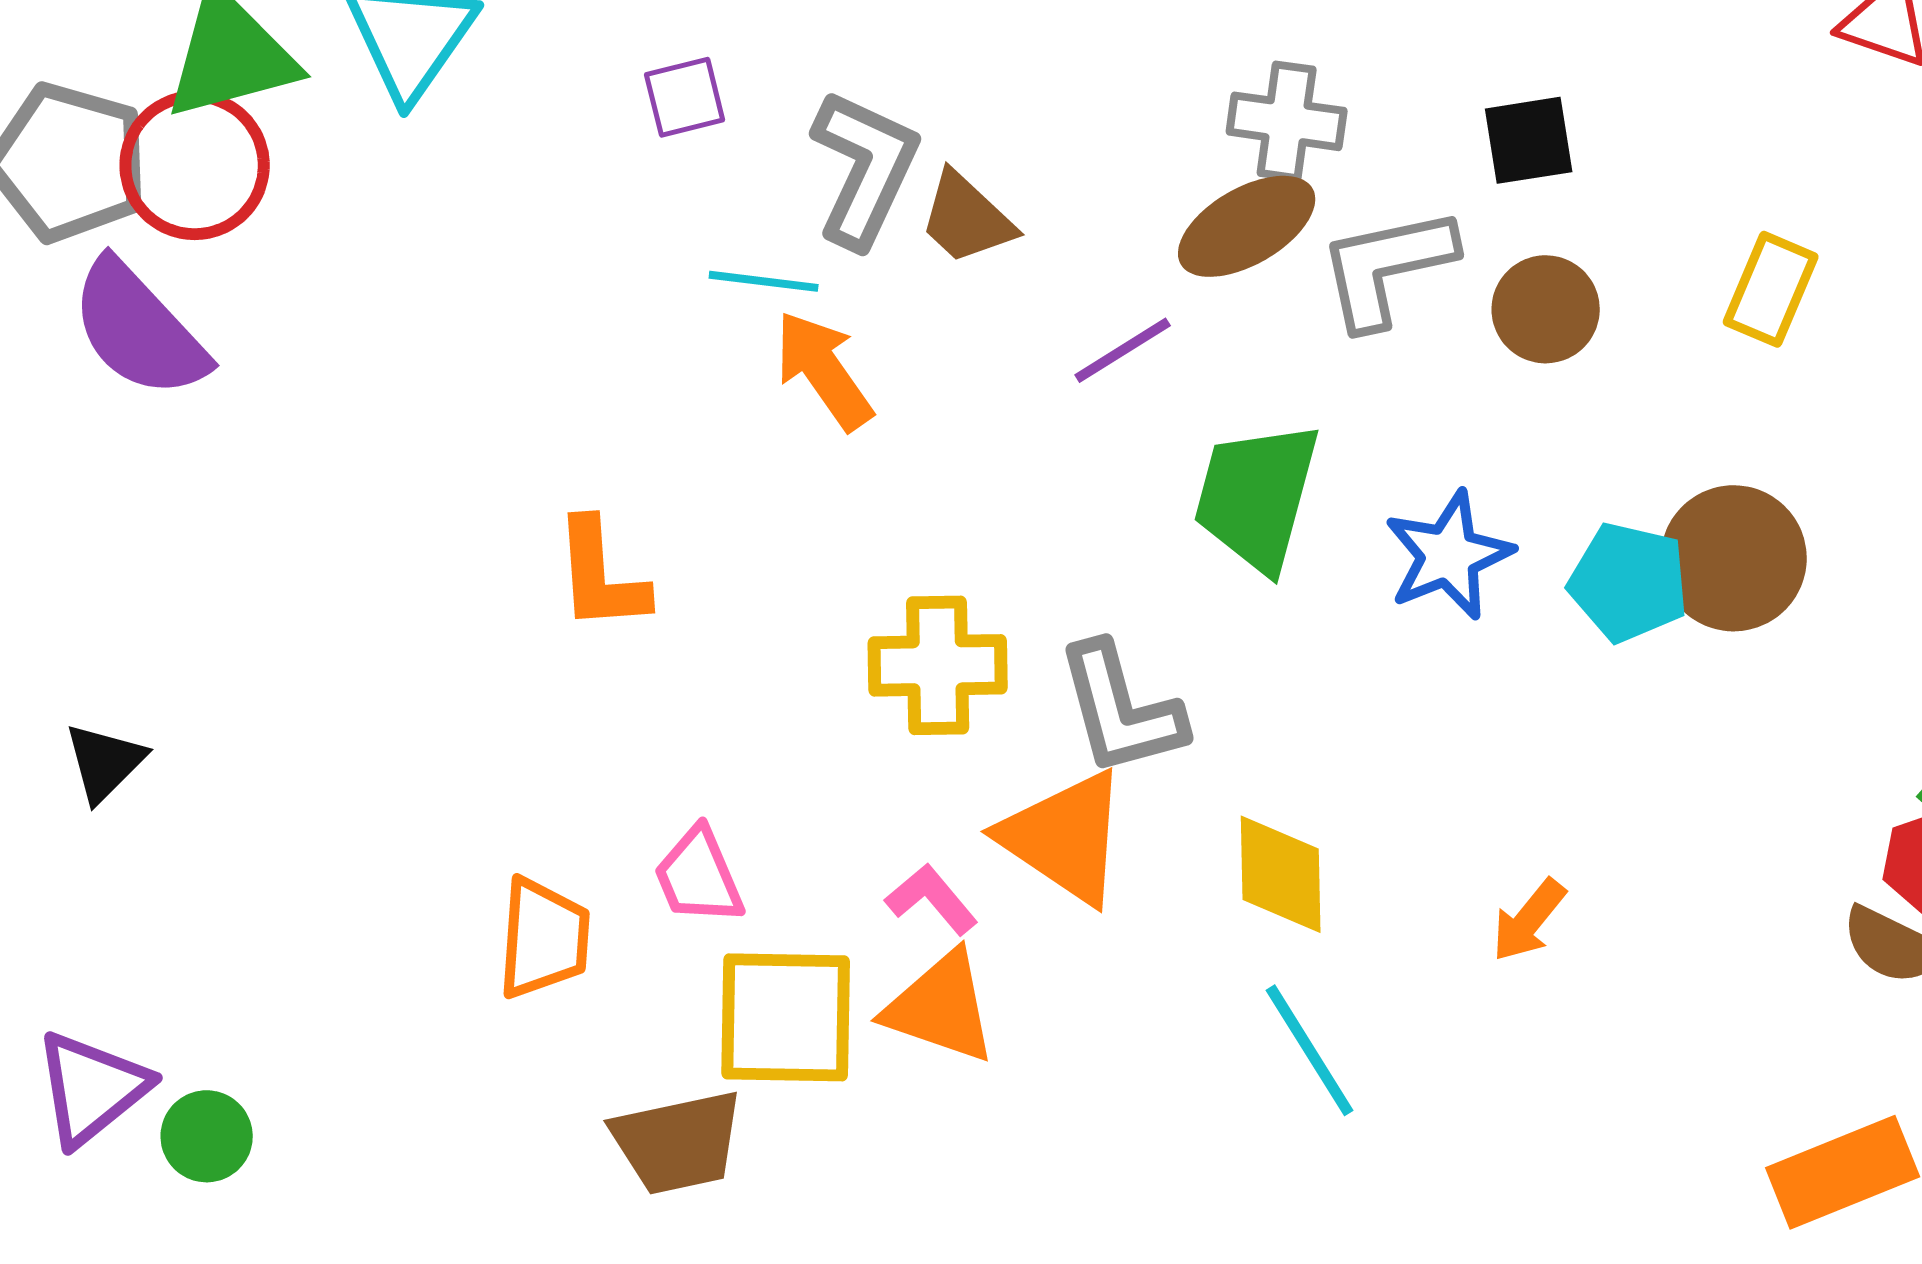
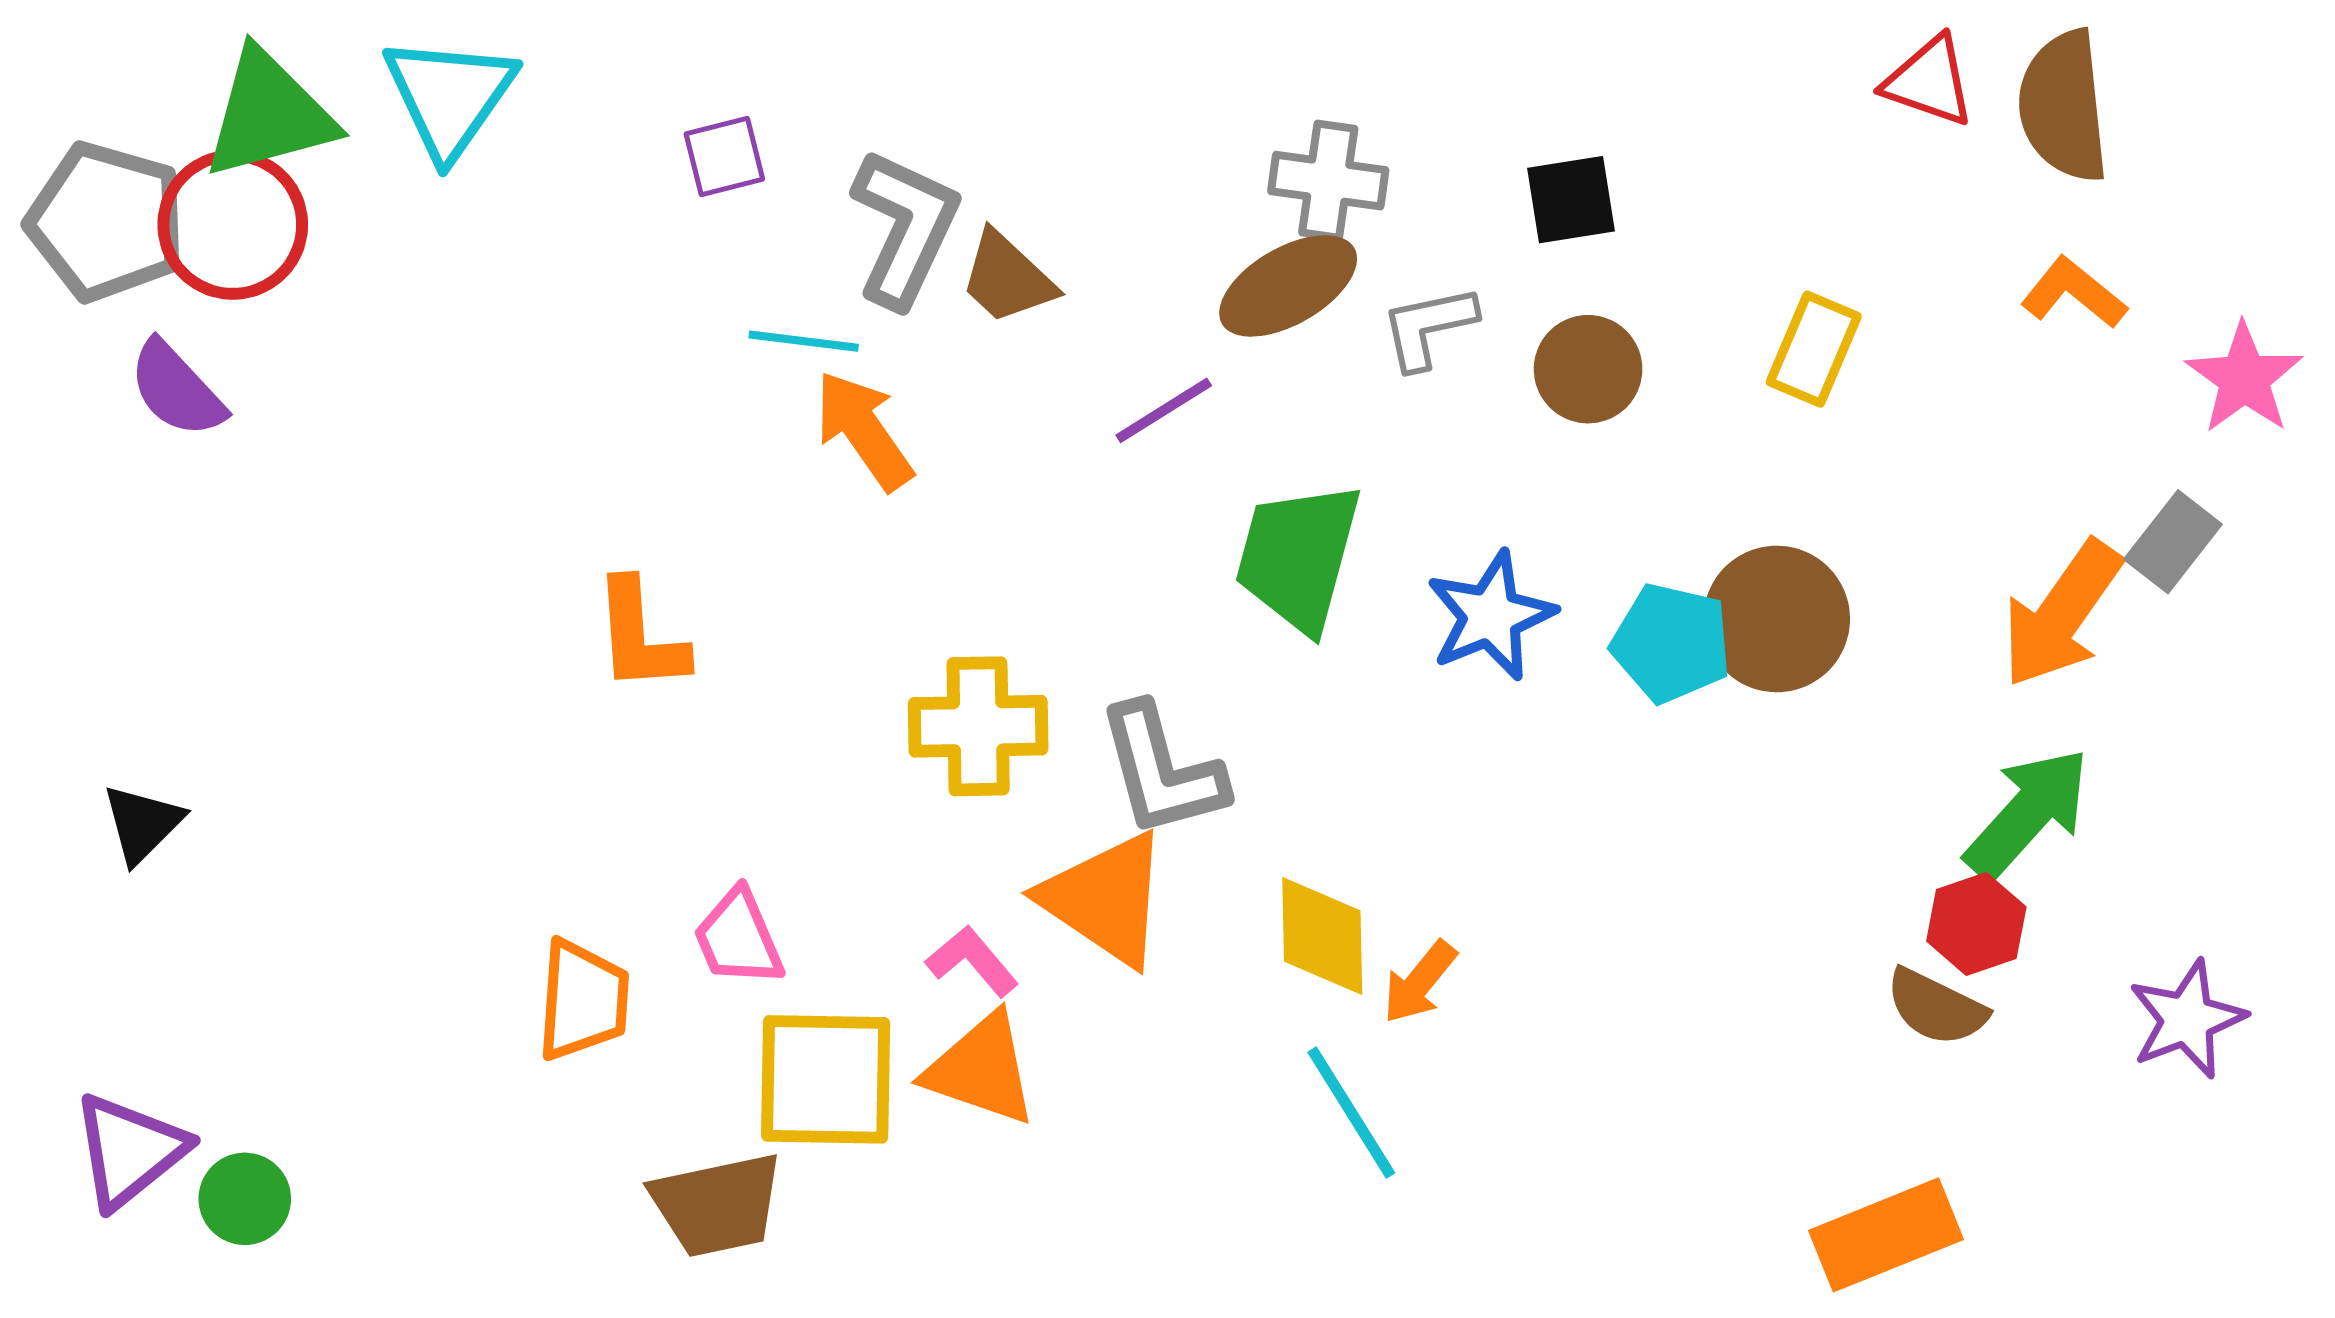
gray L-shape: (1387, 267) -> (1429, 327), size x0.7
purple semicircle: (139, 329) -> (177, 389), size x0.7
orange arrow: (1529, 920) -> (1420, 982), moved

